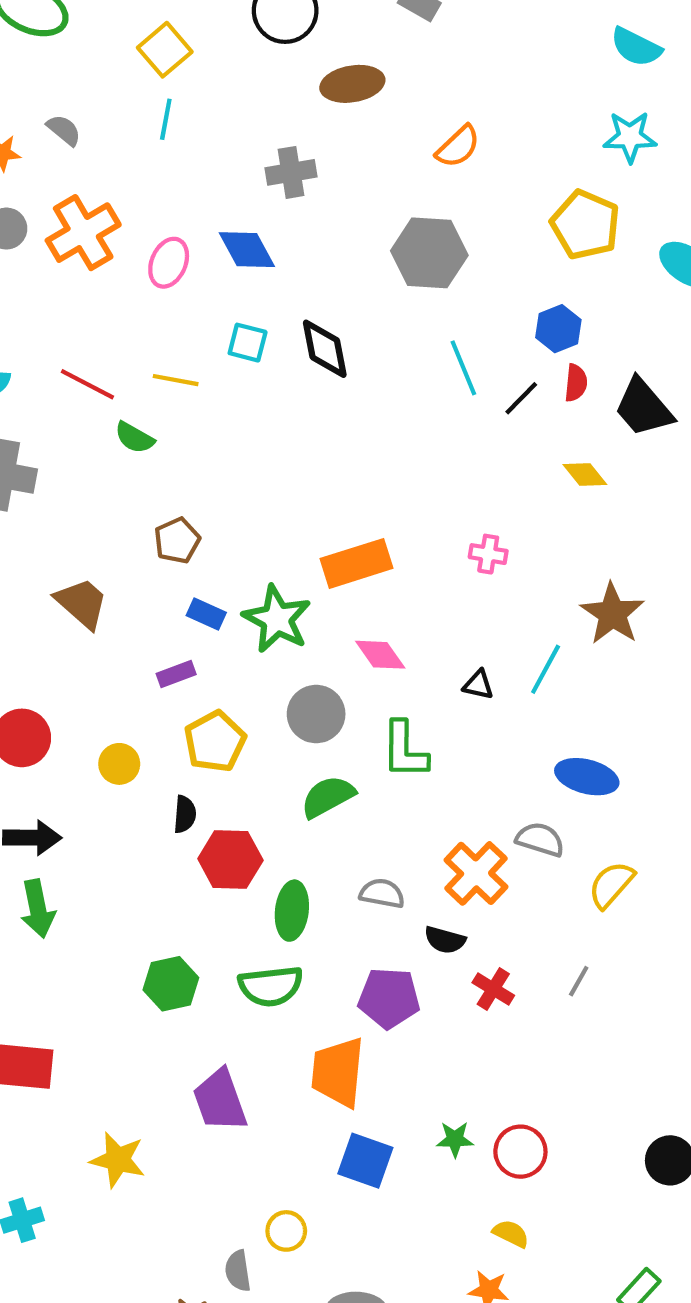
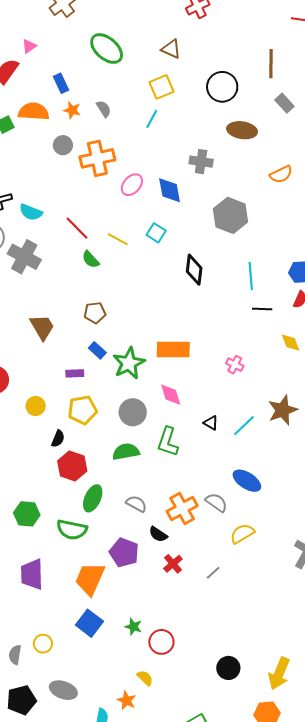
gray hexagon: (429, 253) -> (230, 215), moved
black diamond: (325, 349) -> (194, 270), moved
black line: (521, 398) -> (262, 309), moved, turned 30

